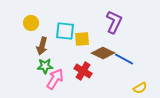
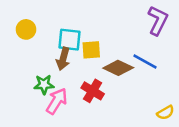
purple L-shape: (114, 22) -> (158, 20), moved
brown arrow: (42, 46) -> (63, 59), moved
blue line: (124, 59) -> (145, 61), moved

